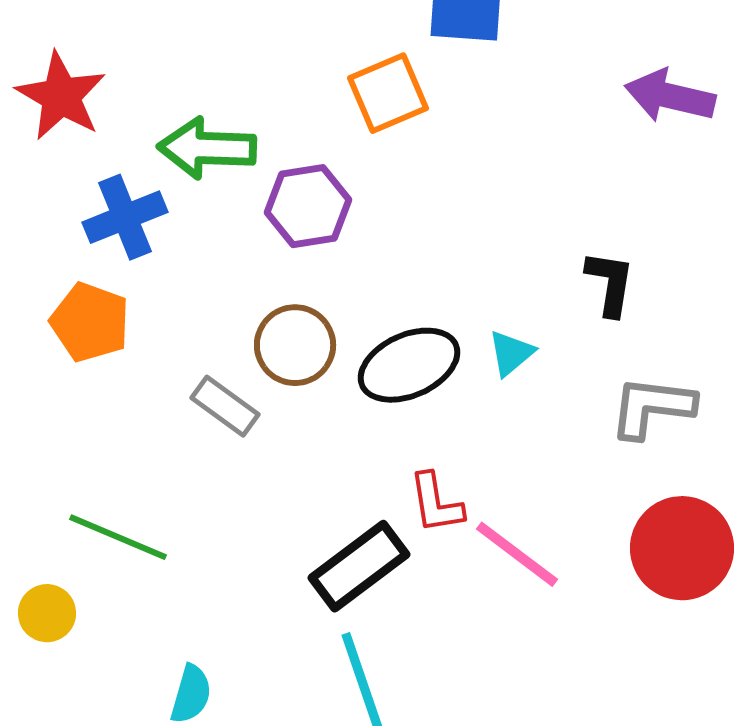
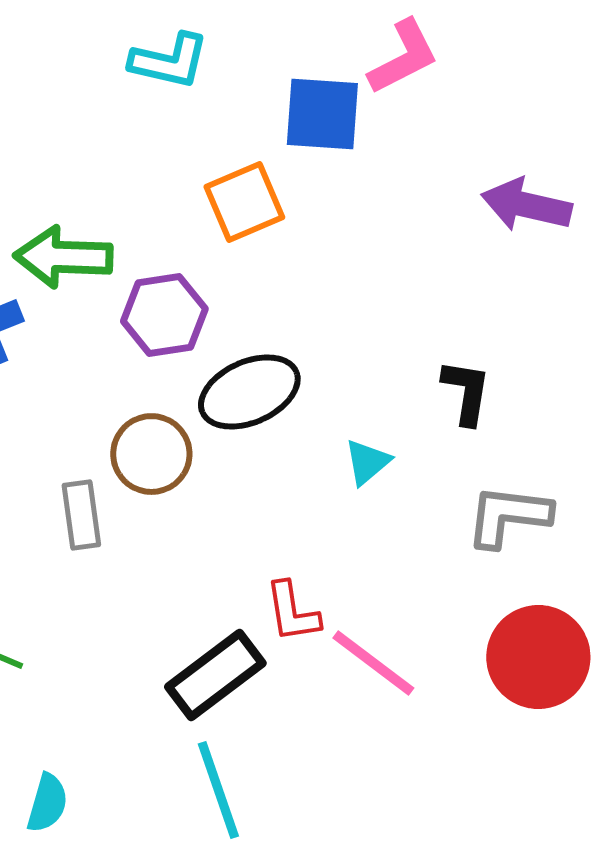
black ellipse: (409, 365) -> (249, 392), moved
gray rectangle: (225, 406) -> (81, 515), turned 46

